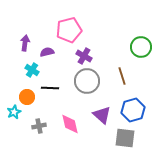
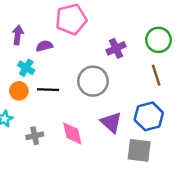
purple cross: (84, 56) -> (116, 48), moved, turned 35
brown line: (122, 76) -> (156, 75), moved
orange circle: (27, 97) -> (19, 91), moved

